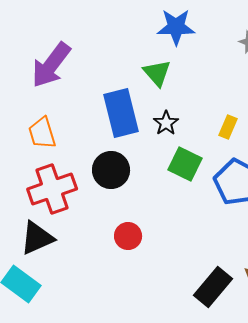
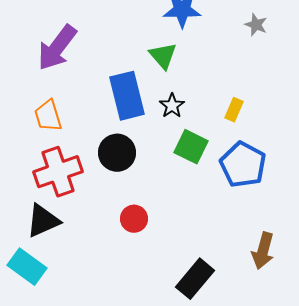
black rectangle: (213, 287) -> (195, 279), moved

